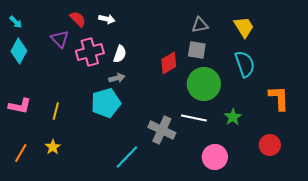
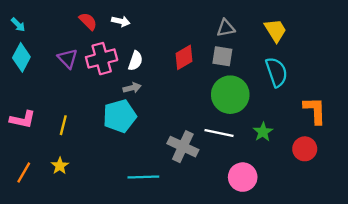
purple triangle: (60, 39) -> (68, 59), moved
red diamond: (169, 63) -> (184, 57), moved
red circle: (270, 145) -> (305, 149), moved
cyan line: (127, 157) -> (143, 177), turned 44

